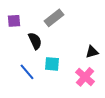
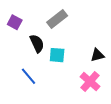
purple square: (14, 21) -> (15, 22), turned 32
cyan square: (52, 64) -> (57, 55), moved

